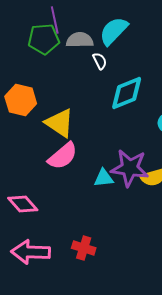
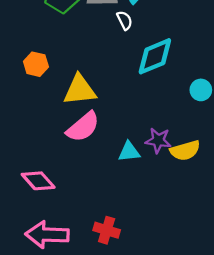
orange hexagon: (21, 100) -> (36, 64), size x0.7
yellow triangle: (60, 123) -> (80, 90), turned -40
purple star: (130, 168) -> (158, 140), size x0.6

